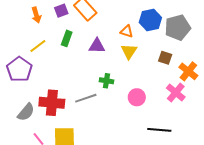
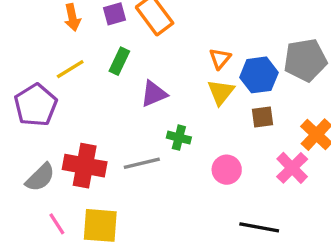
blue hexagon: (150, 20) -> (259, 75), moved
orange triangle: (127, 31) -> (220, 59), turned 48
purple triangle: (97, 46) -> (154, 94), moved, turned -30
brown square: (165, 58) -> (262, 117), moved, turned -32

